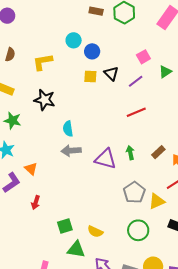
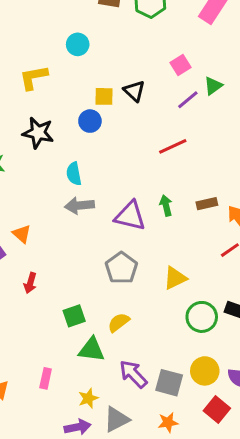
blue circle: (92, 51) -> (90, 121), moved
purple line: (136, 81) -> (188, 100), moved
brown rectangle: (158, 152) -> (207, 204), turned 32
gray pentagon: (134, 192) -> (121, 268), moved
yellow triangle: (157, 201) -> (175, 278), moved
green circle: (138, 230) -> (202, 317), moved
yellow semicircle: (95, 231) -> (119, 322), turned 119

